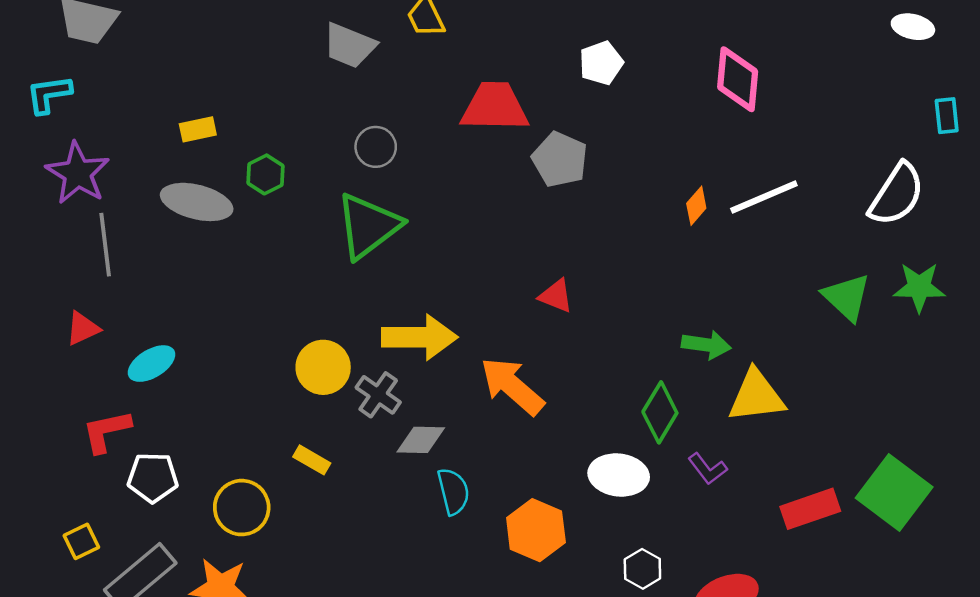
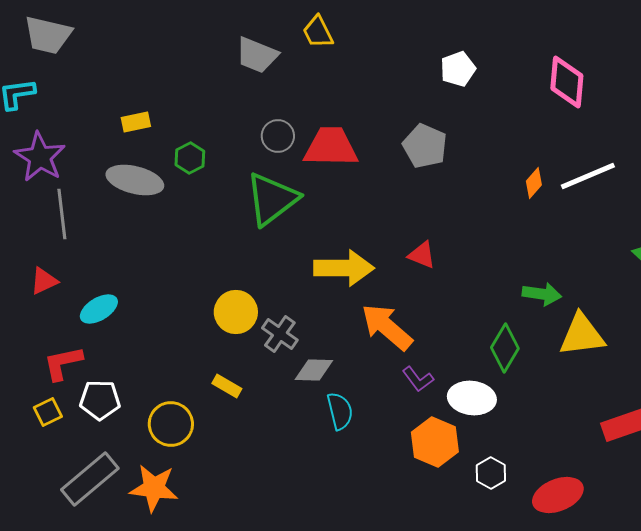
red trapezoid: (495, 107) -> (331, 147), moved
yellow arrow: (420, 337) -> (344, 268), moved
purple L-shape: (708, 469) -> (418, 379), moved
orange hexagon: (536, 530) -> (435, 442), moved
yellow square: (81, 541) -> (48, 412), moved

